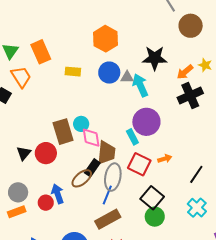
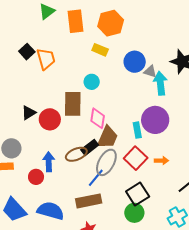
orange hexagon: (106, 39) -> (111, 23), moved
orange trapezoid: (21, 77) -> (46, 59), moved
cyan circle: (81, 124) -> (92, 82), moved
red circle: (46, 203) -> (36, 177), moved

